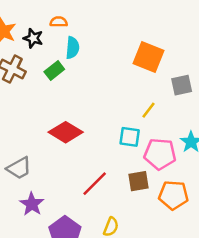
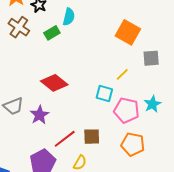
brown square: (138, 181) -> (92, 137), moved
red line: (95, 184) -> (65, 139), moved
purple star: (32, 204) -> (40, 115), moved

